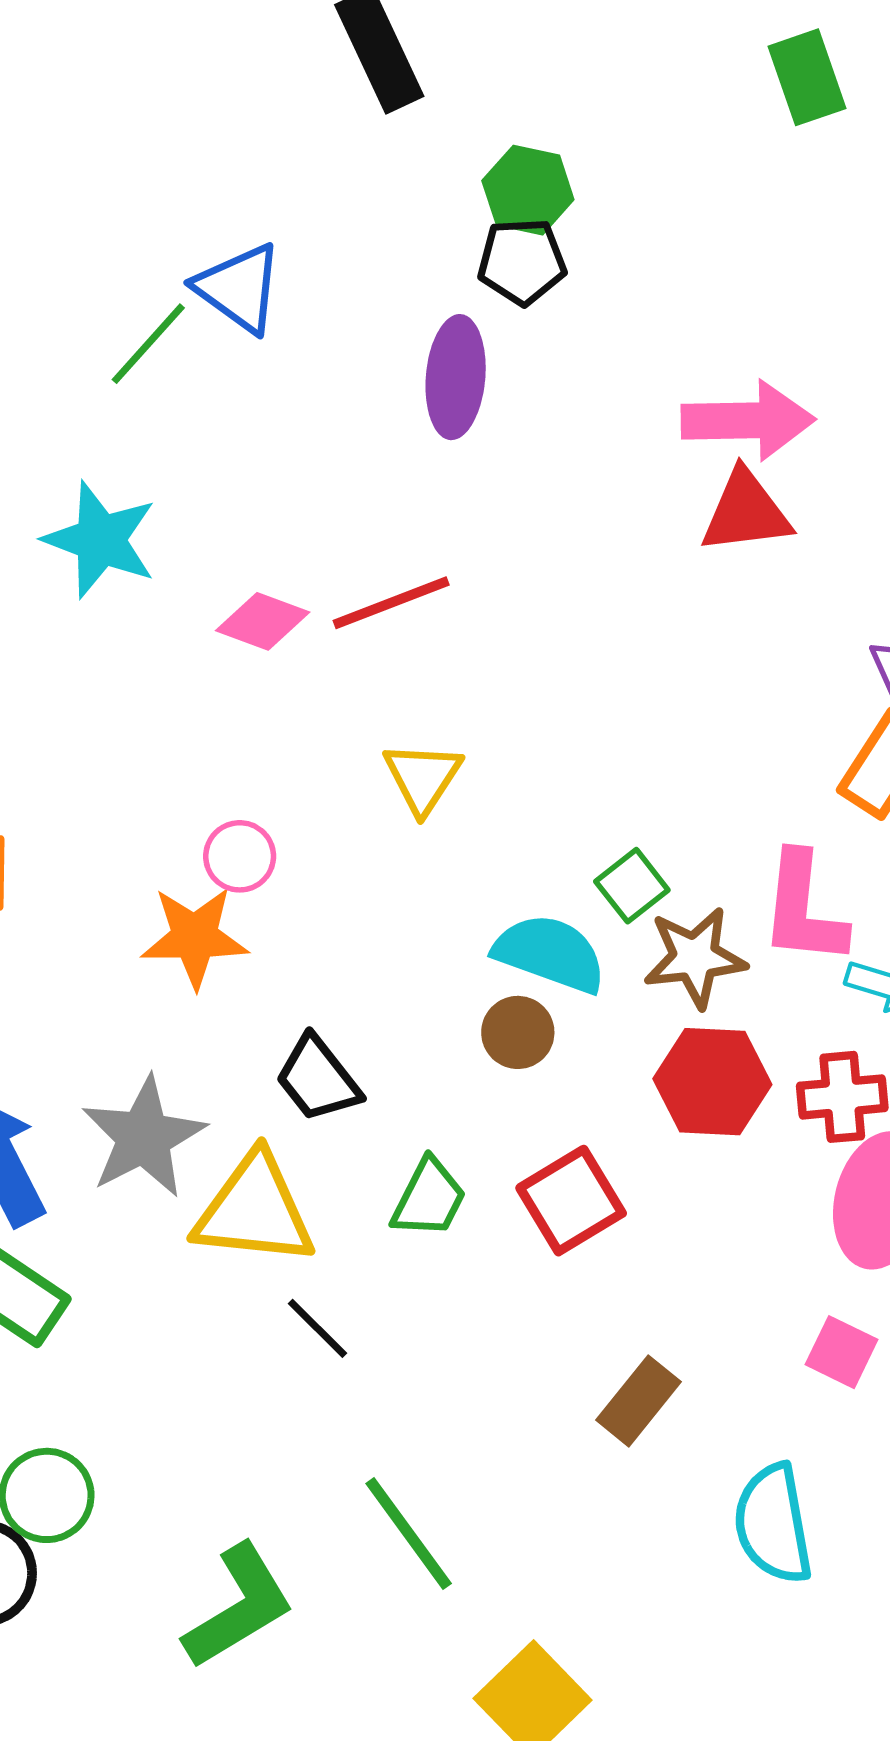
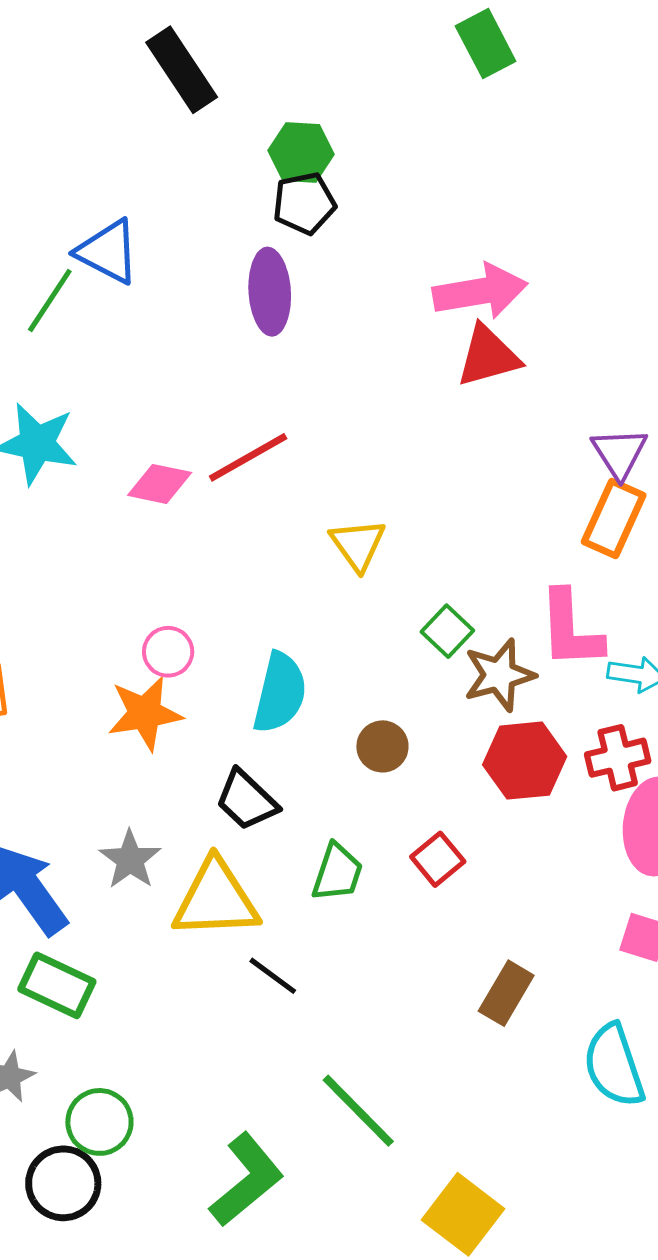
yellow triangle: (423, 778) -> (358, 545), moved
cyan semicircle: (550, 953) -> (280, 693), moved, turned 92
gray star: (144, 1137) -> (130, 860), size x0.7
red square: (571, 1201) -> (438, 859), size x0.7

